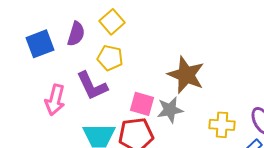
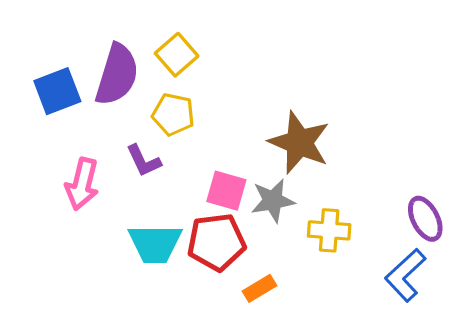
purple semicircle: (76, 34) -> (117, 75), size x1.5
purple L-shape: (92, 86) -> (143, 161), size x0.7
yellow cross: (222, 125) -> (329, 230), moved

